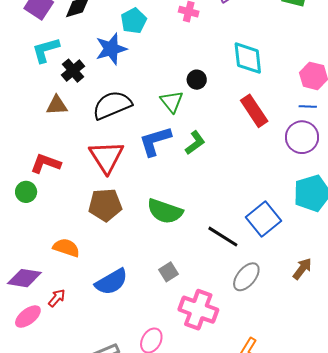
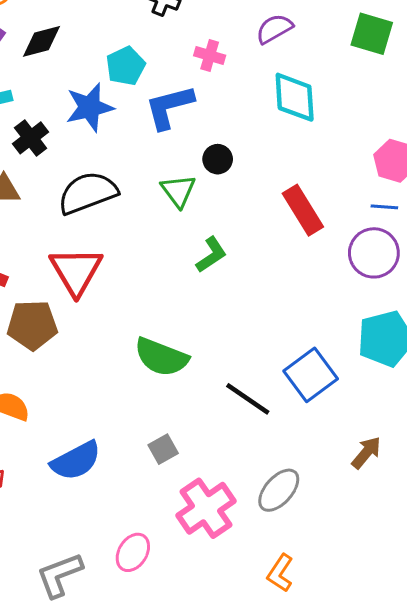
cyan diamond: (248, 58) -> (295, 97), moved
blue L-shape: (155, 141) -> (169, 107), moved
brown pentagon: (105, 205) -> (32, 325), moved
gray ellipse: (246, 277) -> (279, 490), moved
pink cross: (198, 310) -> (206, 508), turned 33

